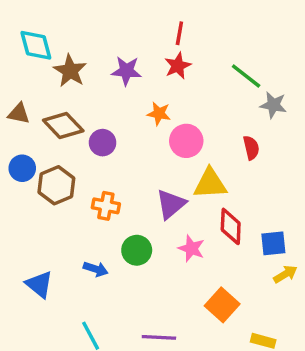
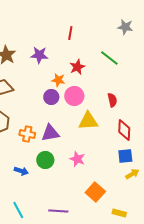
red star: (178, 66) -> (77, 67), moved
gray star: (273, 105) -> (125, 27), moved
purple circle: (103, 143) -> (51, 97), moved
purple triangle: (171, 204) -> (50, 133), moved, turned 30
red diamond: (231, 226) -> (124, 130), moved

